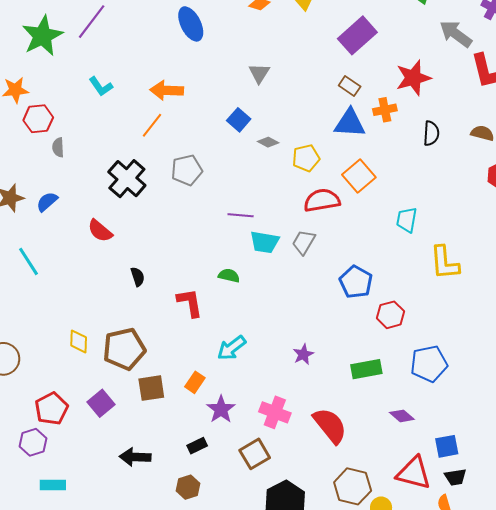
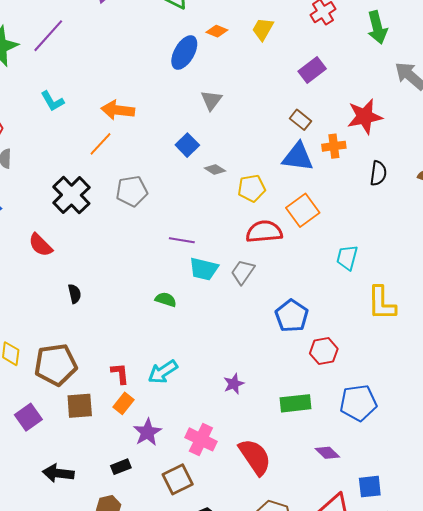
blue ellipse: (191, 24) -> (184, 52), moved, turned 52
purple rectangle: (357, 35) -> (312, 70), size x0.7
red L-shape: (190, 303) -> (120, 373), moved, size x0.7

